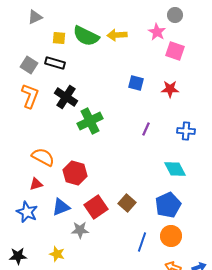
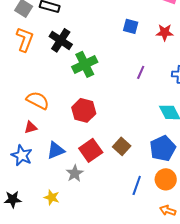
red hexagon: (75, 173) -> (84, 110), moved
gray star: (80, 230) -> (75, 173), turned -30

